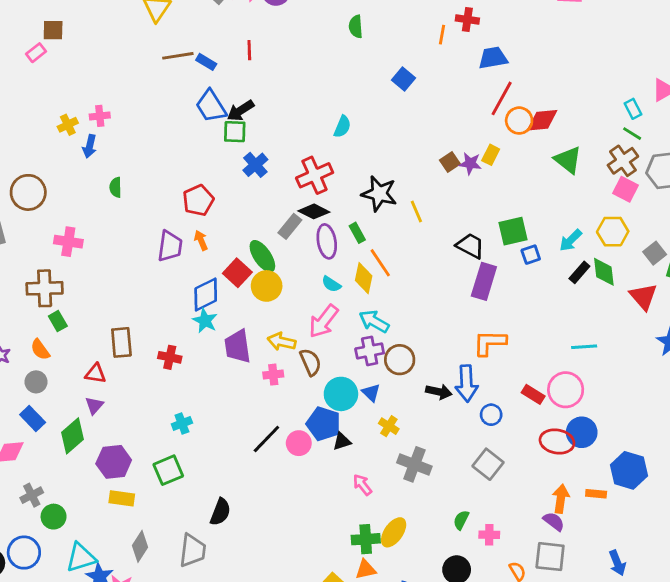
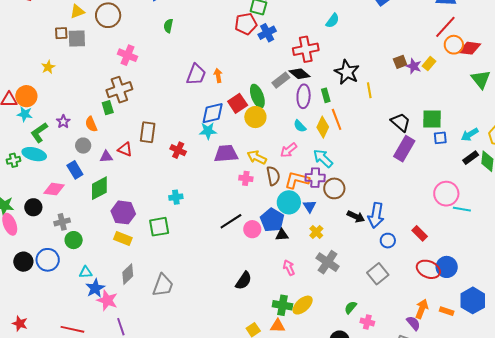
red pentagon: (198, 200) -> (246, 24), moved
brown cross: (45, 288) -> (119, 90), moved, turned -30
cyan star: (205, 321) -> (208, 131), turned 30
pink arrow: (324, 321) -> (289, 150), size x0.7
orange L-shape: (490, 343) -> (297, 180), moved
purple trapezoid: (238, 346) -> (226, 153), turned 80
pink circle: (566, 390) -> (446, 194), moved
purple triangle: (94, 405) -> (106, 157), moved, turned 32
black semicircle: (220, 512) -> (244, 281), moved
cyan triangle: (81, 558) -> (86, 272), size x0.6

